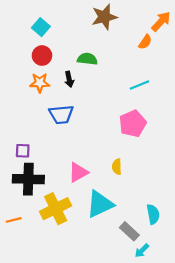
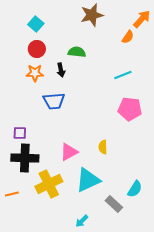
pink pentagon: (133, 124) -> (130, 109), moved, turned 30
cyan semicircle: (153, 214) -> (135, 189), turned 42
cyan arrow: (142, 251) -> (82, 221), moved

